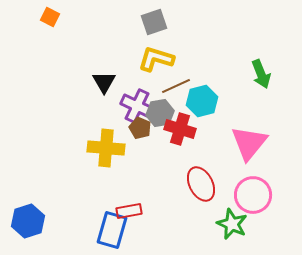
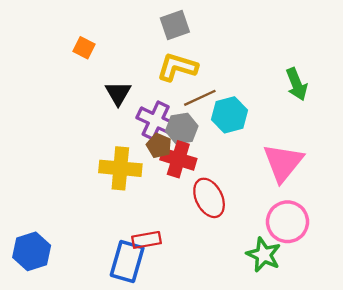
orange square: (50, 17) -> (84, 48), moved
red cross: (180, 129) -> (178, 159), moved
red ellipse: (201, 184) -> (209, 198), moved

